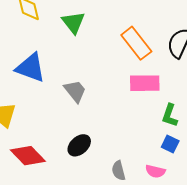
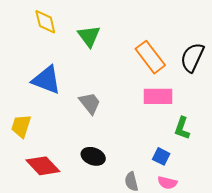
blue square: (170, 144) -> (161, 156), moved
black ellipse: (79, 145) -> (93, 156), turned 60

